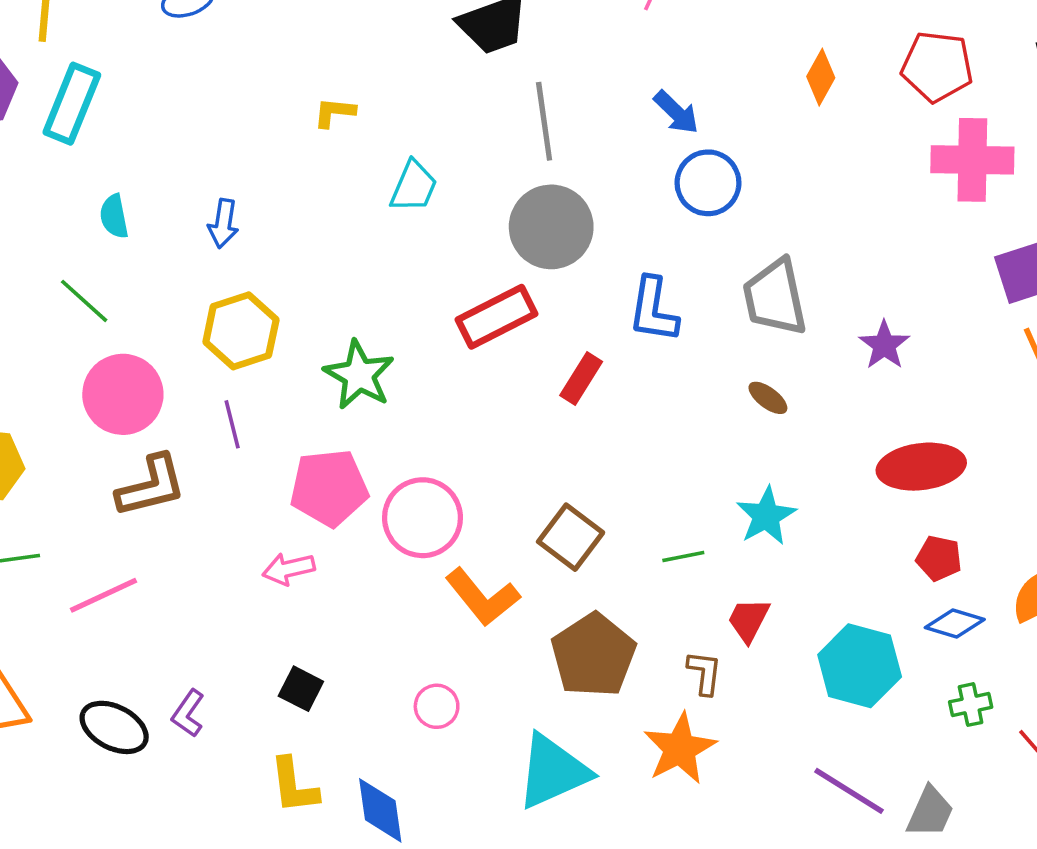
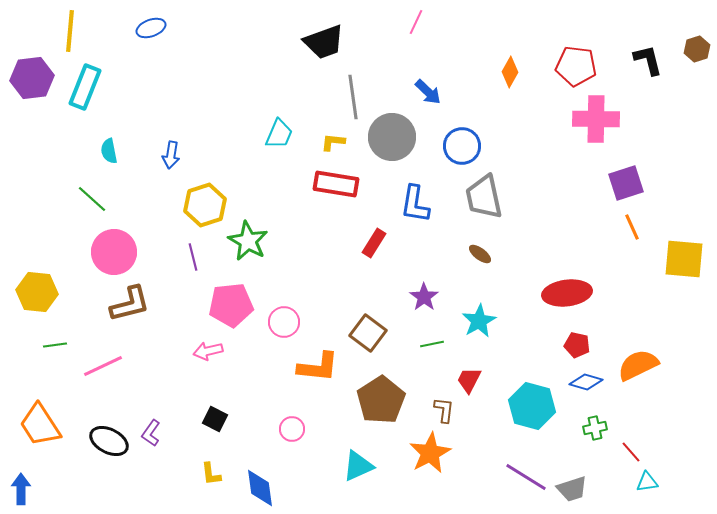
yellow L-shape: (334, 112) -> (333, 142), moved
blue circle: (708, 183) -> (462, 146), moved
gray circle: (551, 227) -> (392, 137), moved
red rectangle: (497, 317) -> (336, 184), moved, turned 36
yellow hexagon: (241, 331) -> (205, 205), moved
purple star: (884, 345) -> (424, 297), moved
purple line: (232, 424) -> (193, 257), moved
pink circle: (423, 518) -> (284, 322), size x0.7
orange L-shape: (482, 597) -> (318, 367), turned -45
cyan triangle: (553, 771) -> (358, 466), size x0.7
yellow L-shape: (294, 786) -> (211, 474), size x0.7
gray trapezoid: (930, 812) -> (572, 489), turned 48

